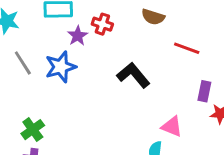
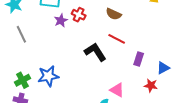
red line: (187, 48) -> (117, 39), moved
blue star: (61, 67) -> (48, 76), moved
purple rectangle: (204, 91) -> (139, 59), moved

